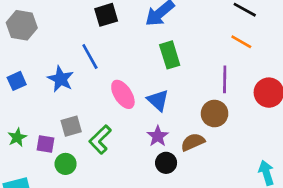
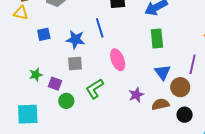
blue star: (61, 79) -> (75, 39), turned -30
blue triangle: (158, 100) -> (163, 72), moved
gray square: (71, 126) -> (75, 64), moved
black circle: (166, 163) -> (185, 115), moved

